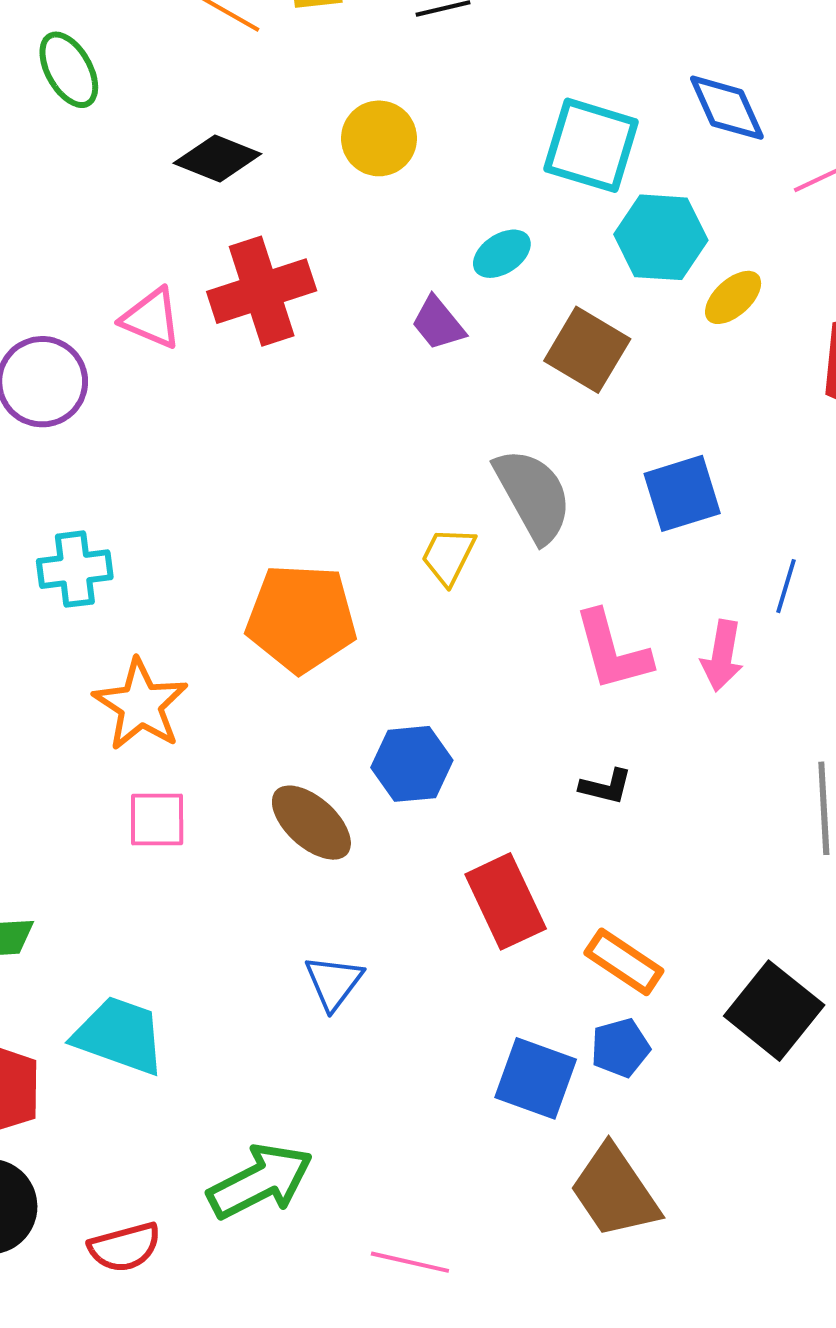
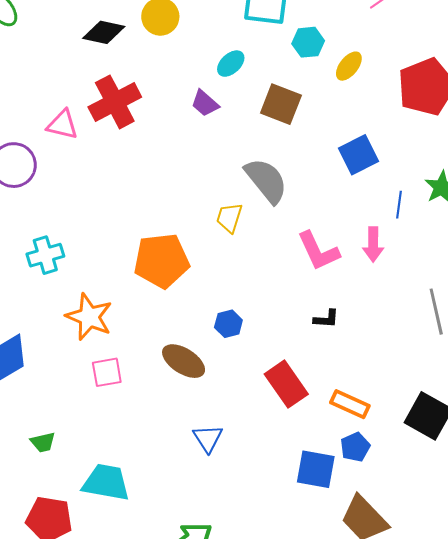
black diamond: (217, 158) -> (104, 32), moved
cyan hexagon: (661, 237) -> (308, 42), size x0.7
blue square: (682, 493) -> (359, 155), moved
blue hexagon: (412, 764) -> (228, 324), size x0.7

